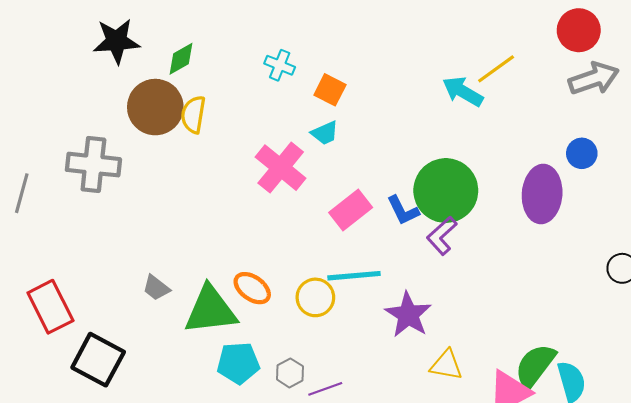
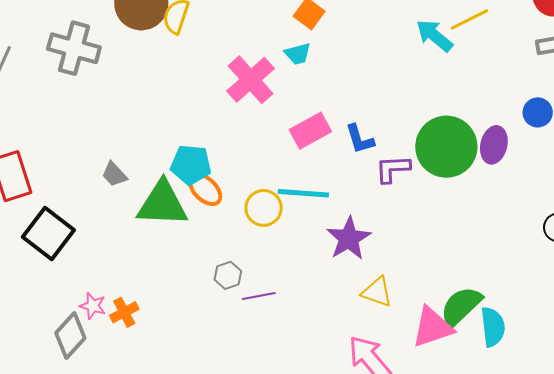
green circle: (446, 191) -> (446, 147), moved
purple ellipse: (542, 194) -> (494, 145), size x0.7
purple L-shape: (442, 236) -> (393, 169), turned 30
cyan pentagon: (238, 363) -> (191, 165), moved

